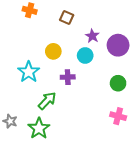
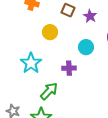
purple star: (92, 36) -> (90, 16), moved
yellow circle: (53, 51) -> (50, 32), moved

